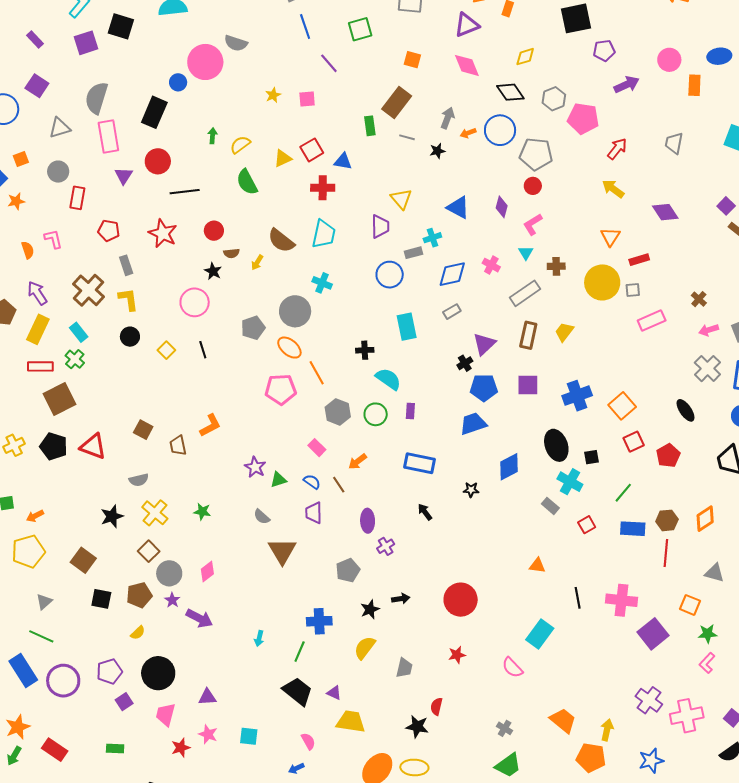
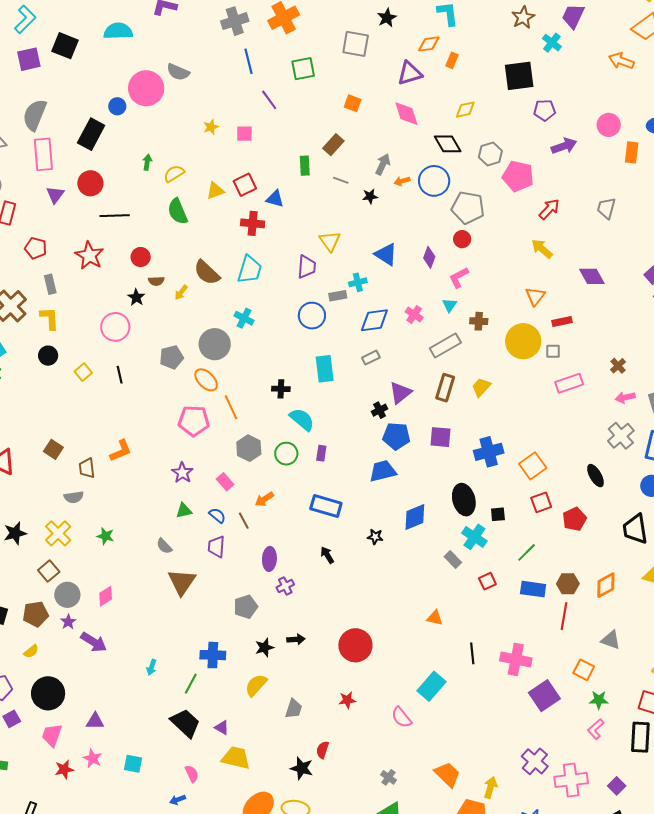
brown rectangle: (397, 103) -> (333, 145), size x0.7
purple star: (255, 467) -> (182, 473), moved
gray semicircle: (139, 480) -> (74, 497), moved

